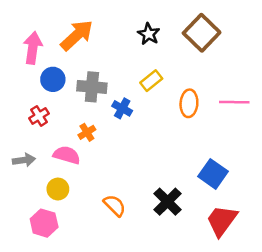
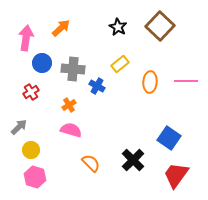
orange arrow: (77, 35) -> (61, 28), size x0.7
pink semicircle: (67, 155) -> (71, 130), moved
gray arrow: (24, 160) -> (19, 127), turned -36
yellow circle: (58, 189) -> (31, 150), moved

